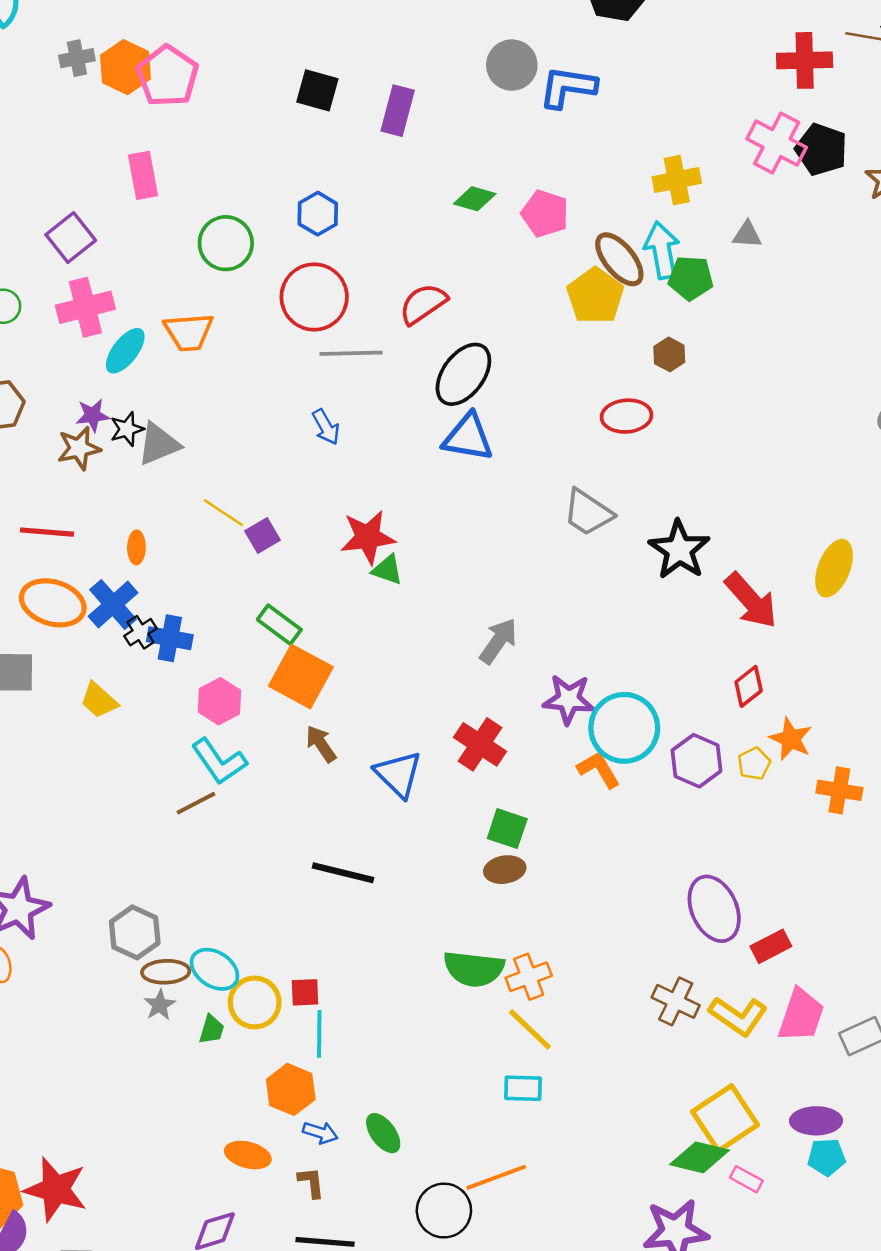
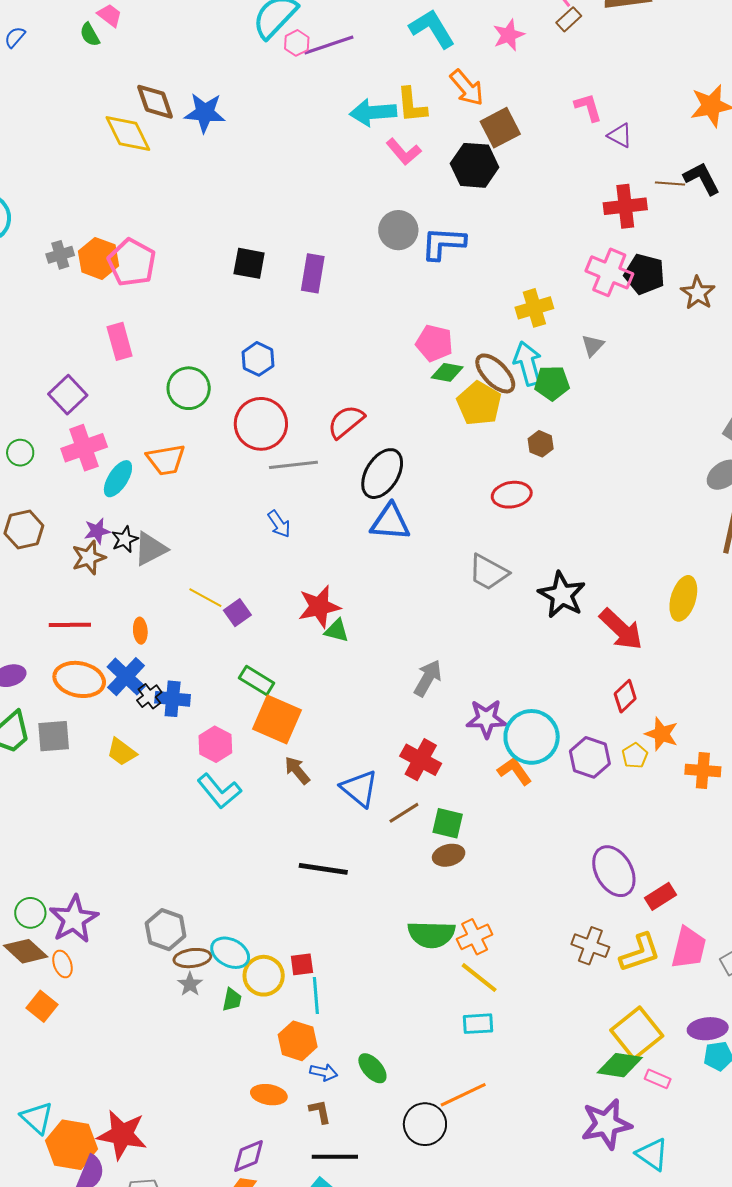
green diamond: (475, 199) -> (447, 372), moved
gray triangle: (747, 235) -> (593, 345), turned -45
brown line: (196, 803) -> (404, 813), moved
yellow L-shape: (738, 1016) -> (640, 953), turned -48

